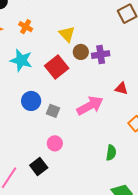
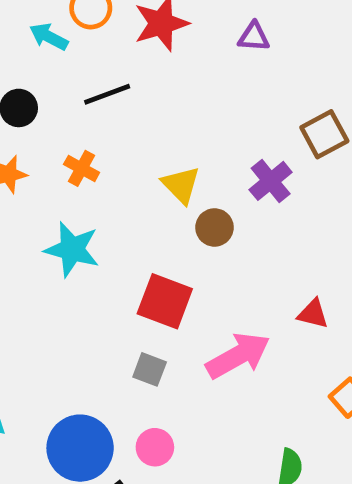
purple cross: (101, 55) -> (271, 181), moved, turned -30
red square: (57, 67) -> (165, 301), moved, turned -30
blue circle: (31, 101) -> (80, 448), moved, size x1.4

